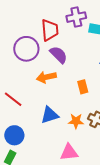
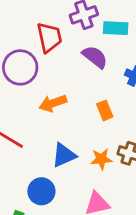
purple semicircle: (59, 55) -> (95, 57), moved
blue circle: (14, 135) -> (41, 191), moved

